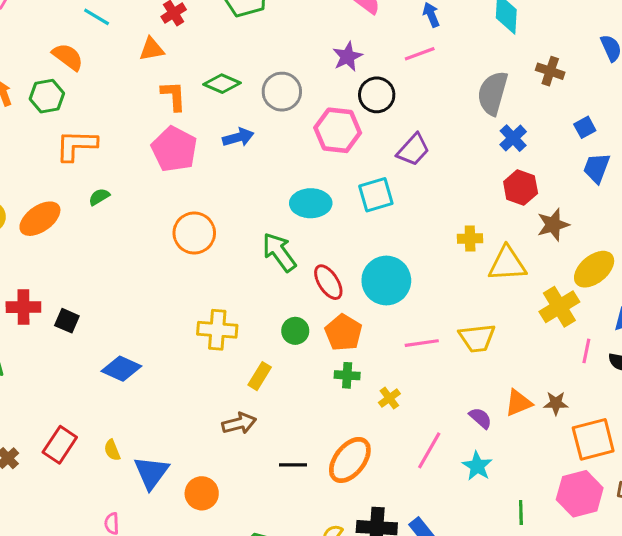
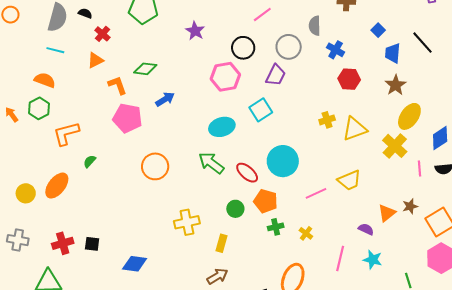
purple star: (347, 57) -> (195, 31), moved
gray circle: (282, 92) -> (289, 47), moved
gray semicircle: (493, 93) -> (315, 26), size x0.7
brown star: (553, 225) -> (396, 85), moved

